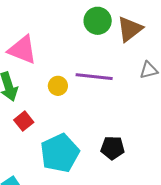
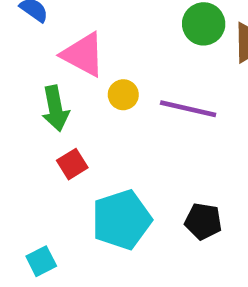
yellow circle: (58, 86) -> (123, 95), moved

